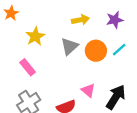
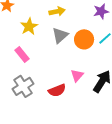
yellow arrow: (80, 20) -> (57, 11), moved
pink triangle: (88, 90) -> (77, 75), turned 32

